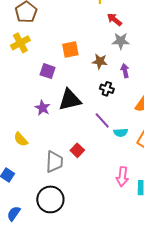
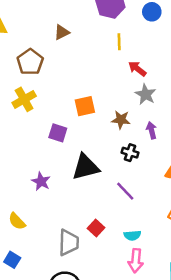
gray star: (121, 41) -> (146, 94), turned 30
purple star: (42, 108) -> (41, 181), moved
cyan semicircle: (121, 133) -> (132, 235), moved
yellow semicircle: (21, 139) -> (17, 221), moved
pink arrow: (122, 177) -> (136, 261), moved

